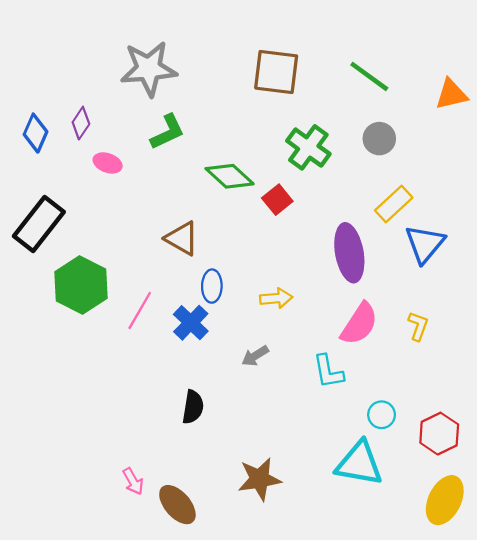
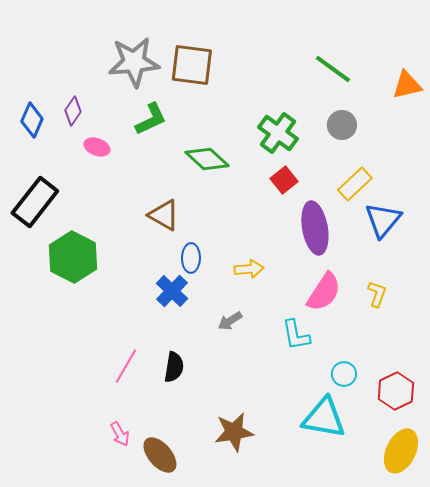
brown square: (276, 72) -> (192, 65), moved
red square: (277, 200) -> (284, 180), moved
pink line: (140, 310) -> (126, 366), moved

